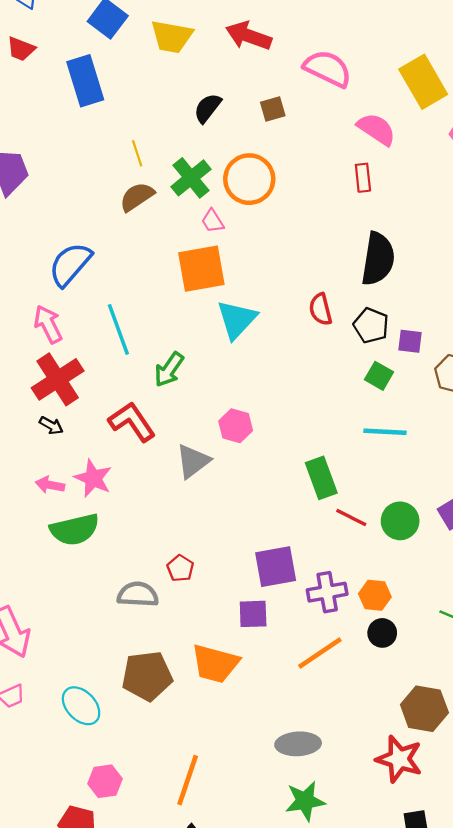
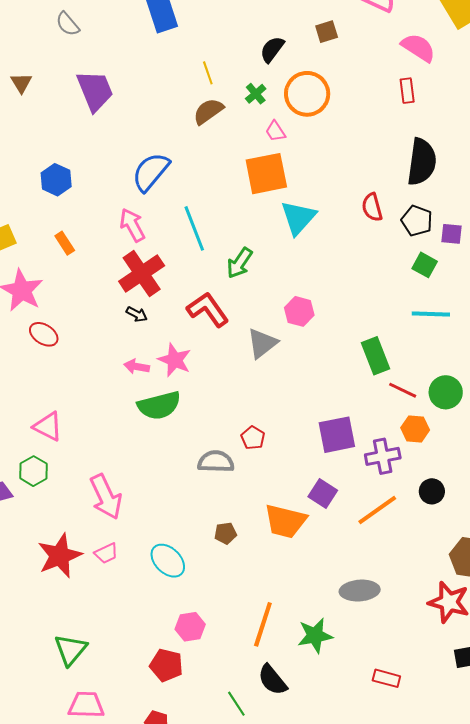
black semicircle: (208, 108) -> (272, 49), moved
green cross: (191, 178) -> (256, 94), size x0.6
orange hexagon: (375, 595) -> (415, 429), moved
purple square: (253, 614) -> (323, 493), moved, turned 36
brown pentagon: (147, 676) -> (225, 533), size x0.5
green star: (305, 801) -> (315, 636), moved

